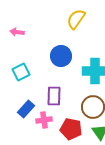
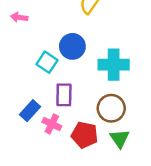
cyan square: (21, 72) -> (47, 62), moved, turned -30
pink cross: (44, 120) -> (52, 124), turned 35

